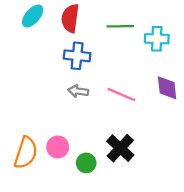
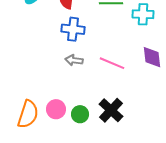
green circle: (86, 163) -> (80, 114), moved

